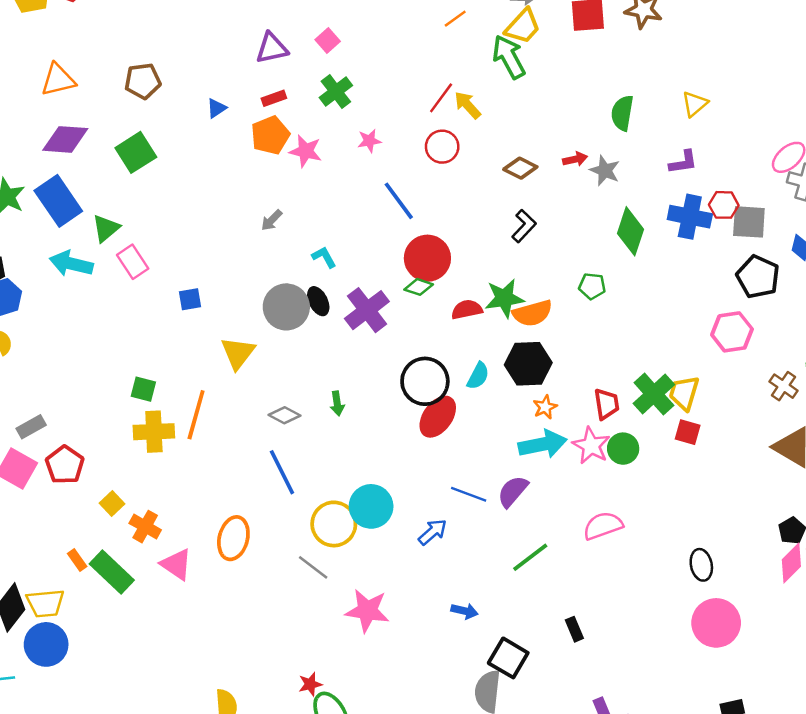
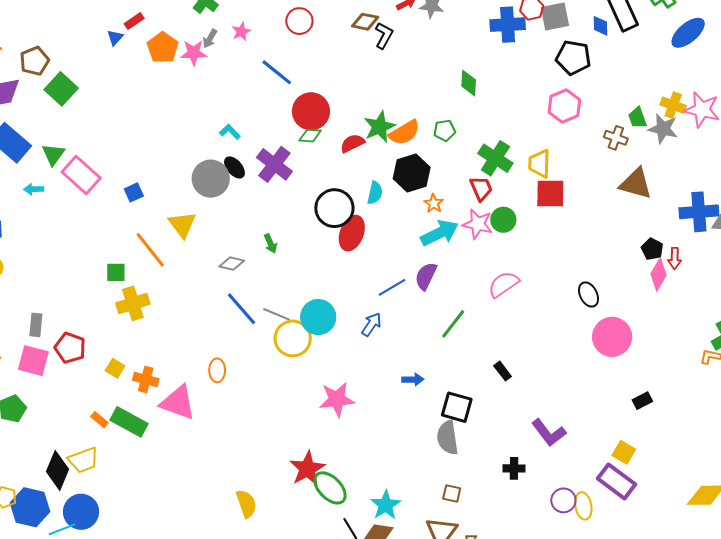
brown pentagon: (143, 81) -> (34, 61), moved
red rectangle: (274, 98) -> (134, 21), moved
gray arrow: (272, 220) -> (210, 39), moved
black L-shape: (524, 226) -> (384, 35), moved
green diamond: (630, 231) -> (469, 83), moved, size x0.7
pink rectangle: (133, 262) -> (81, 175), size x1.4
cyan arrow: (71, 264) -> (34, 189), size x0.6
green pentagon: (592, 286) -> (444, 130), moved
green cross: (654, 394) -> (495, 158), moved
orange line: (196, 415) -> (150, 250), moved, turned -39
gray rectangle: (31, 427) -> (36, 325), turned -40
red square: (688, 432) -> (550, 194), size x1.5
blue line: (469, 494) -> (392, 287), turned -36
orange ellipse: (233, 538) -> (217, 370), size x0.7
pink triangle: (176, 564) -> (178, 403), size x1.4
gray line: (313, 567) -> (276, 314), moved
blue circle: (46, 644) -> (81, 512), moved
red star: (310, 684) -> (307, 469), size x1.8

